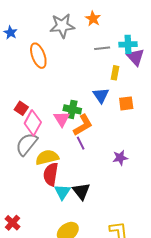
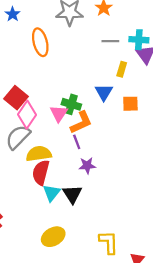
red square: (21, 108) -> (16, 98), size x1.5
purple star: (120, 158) -> (87, 166), moved

